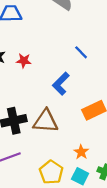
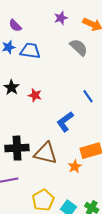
orange star: (81, 152) -> (75, 166), moved

